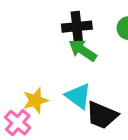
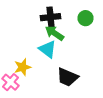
cyan triangle: (78, 96) -> (48, 49), moved

